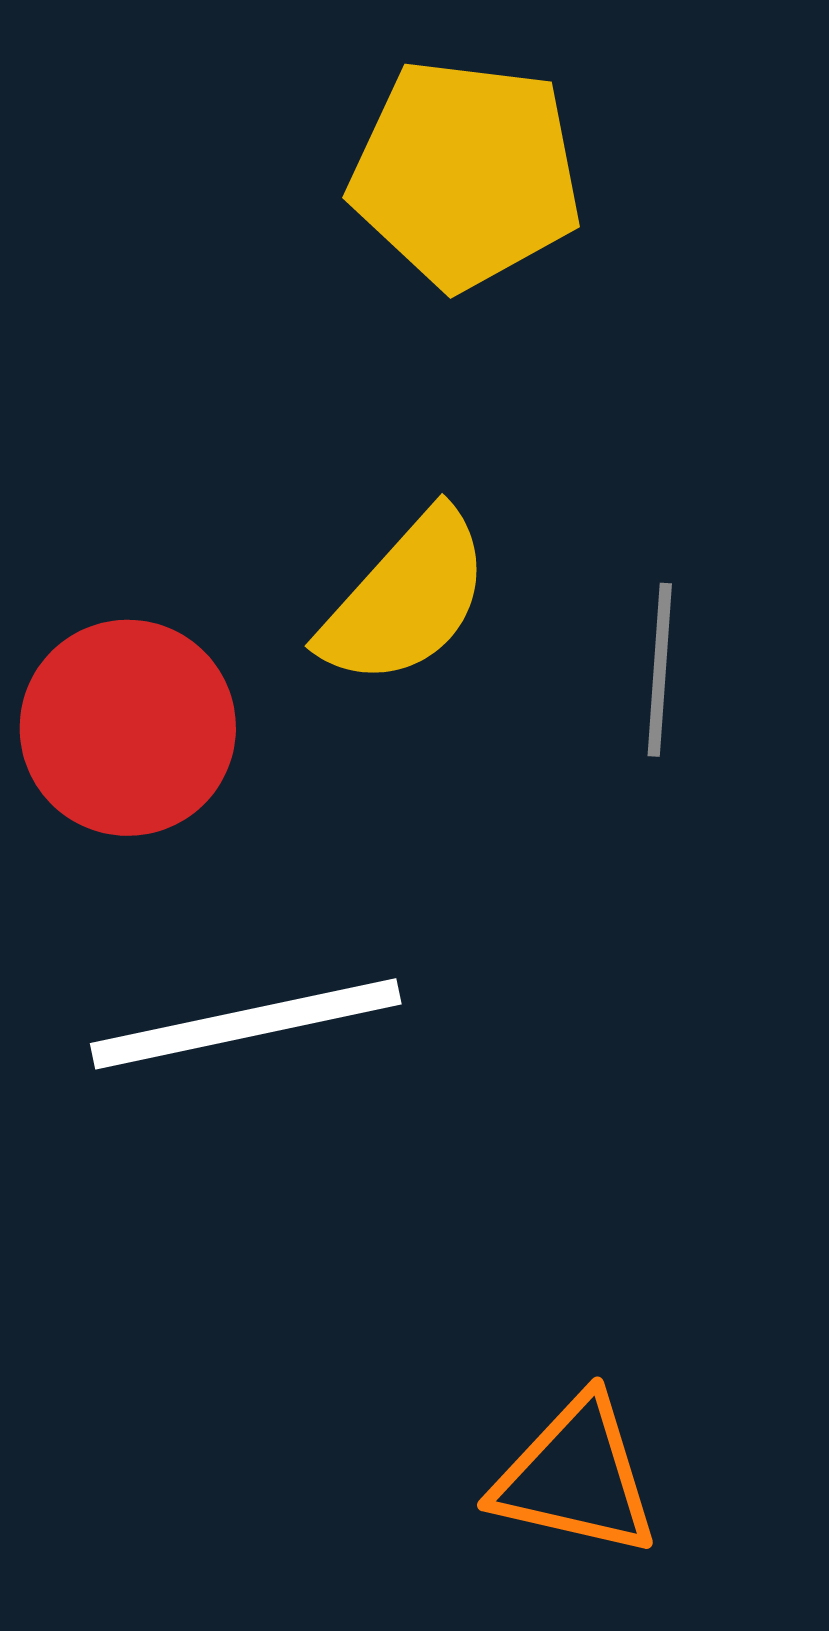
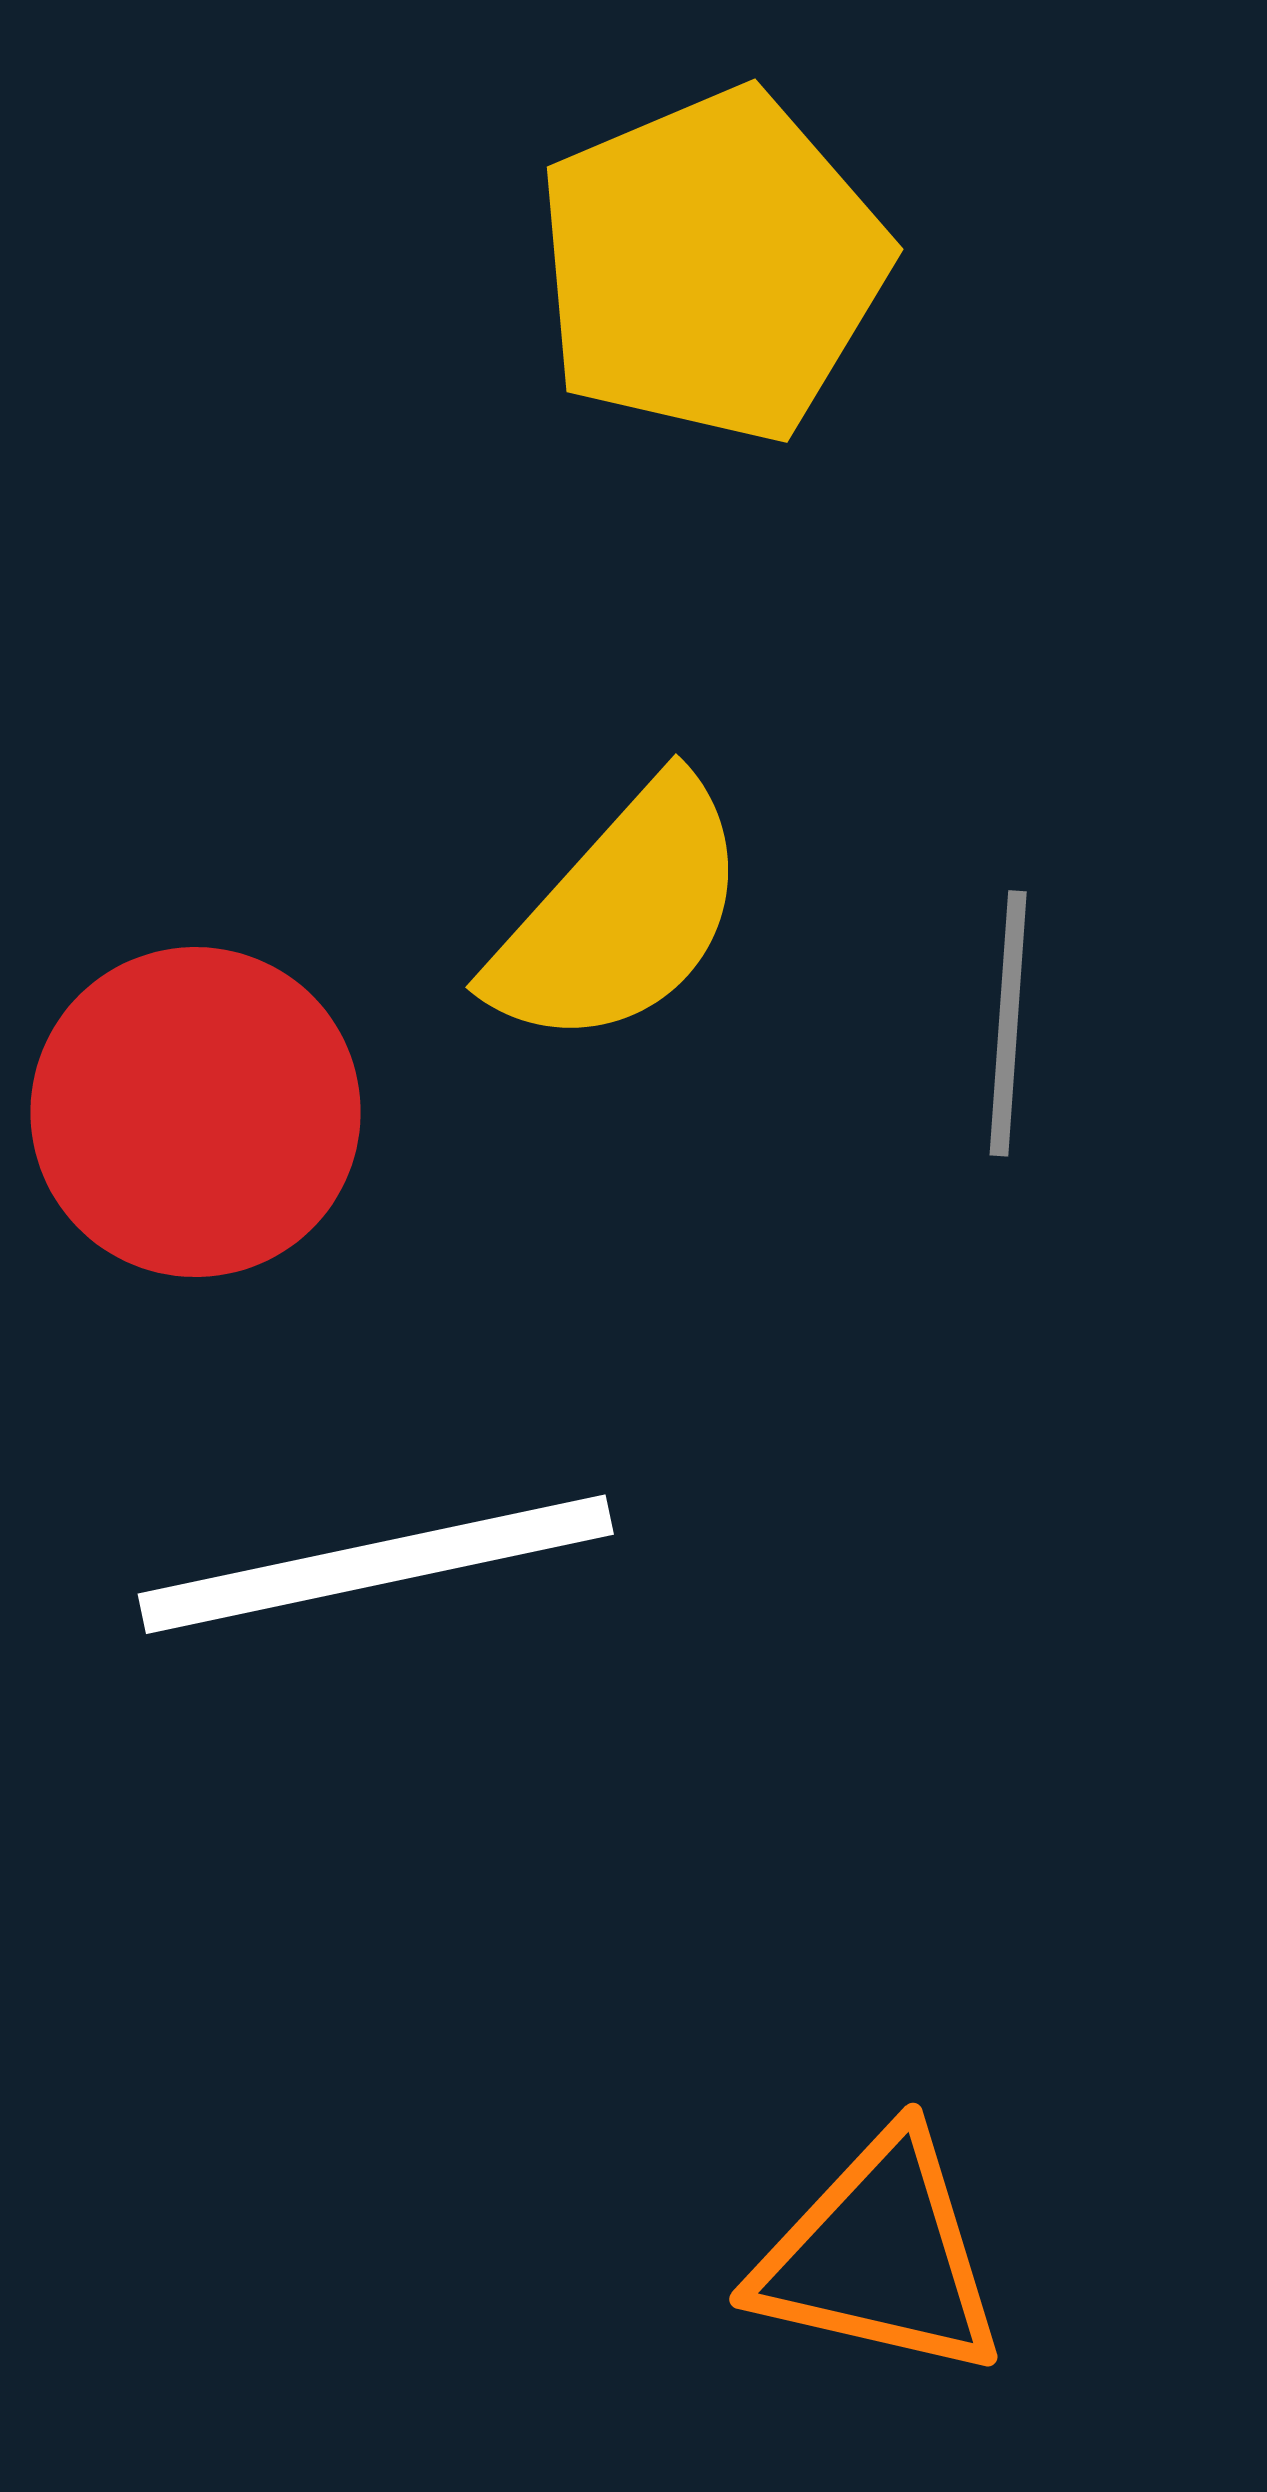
yellow pentagon: (466, 174) -> (712, 266), turned -30

